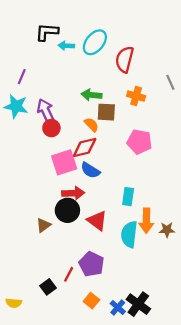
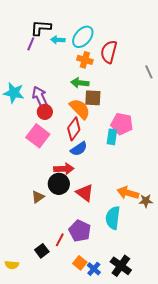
purple line: (22, 77) -> (31, 44), moved
orange cross: (136, 96) -> (85, 60), moved
orange semicircle: (91, 125) -> (80, 109), size x1.6
red diamond: (85, 147) -> (74, 129), turned -40
pink square: (64, 162) -> (38, 136), moved, turned -35
blue semicircle: (90, 170) -> (79, 149), turned -66
cyan rectangle: (128, 197) -> (112, 137), moved
orange arrow: (146, 221) -> (128, 193), turned 105
cyan semicircle: (129, 234) -> (113, 218), moved
blue cross: (118, 307) -> (94, 269), moved

